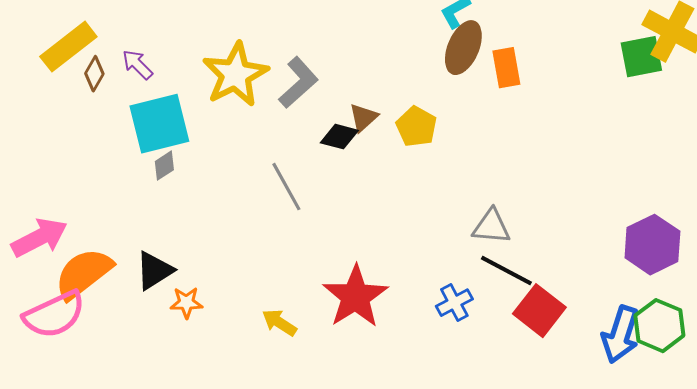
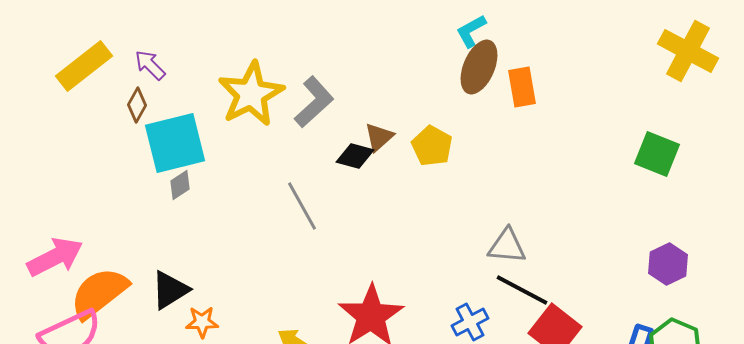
green square: (641, 57) -> (657, 154), moved, turned 33
purple arrow: (137, 65) -> (150, 65), moved
brown diamond: (94, 74) -> (137, 105), moved
purple hexagon: (652, 245) -> (668, 264), size x0.7

